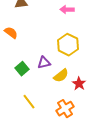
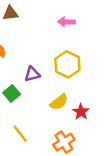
purple triangle: (44, 63) -> (32, 74), moved

